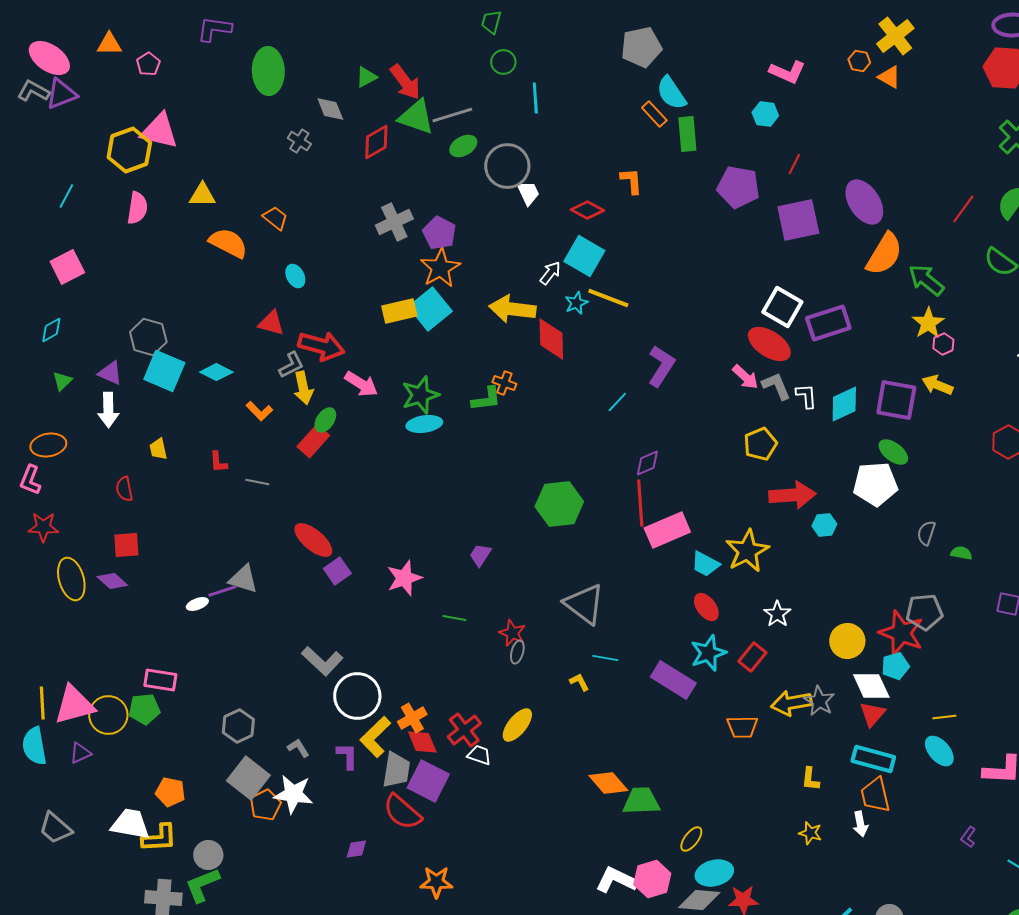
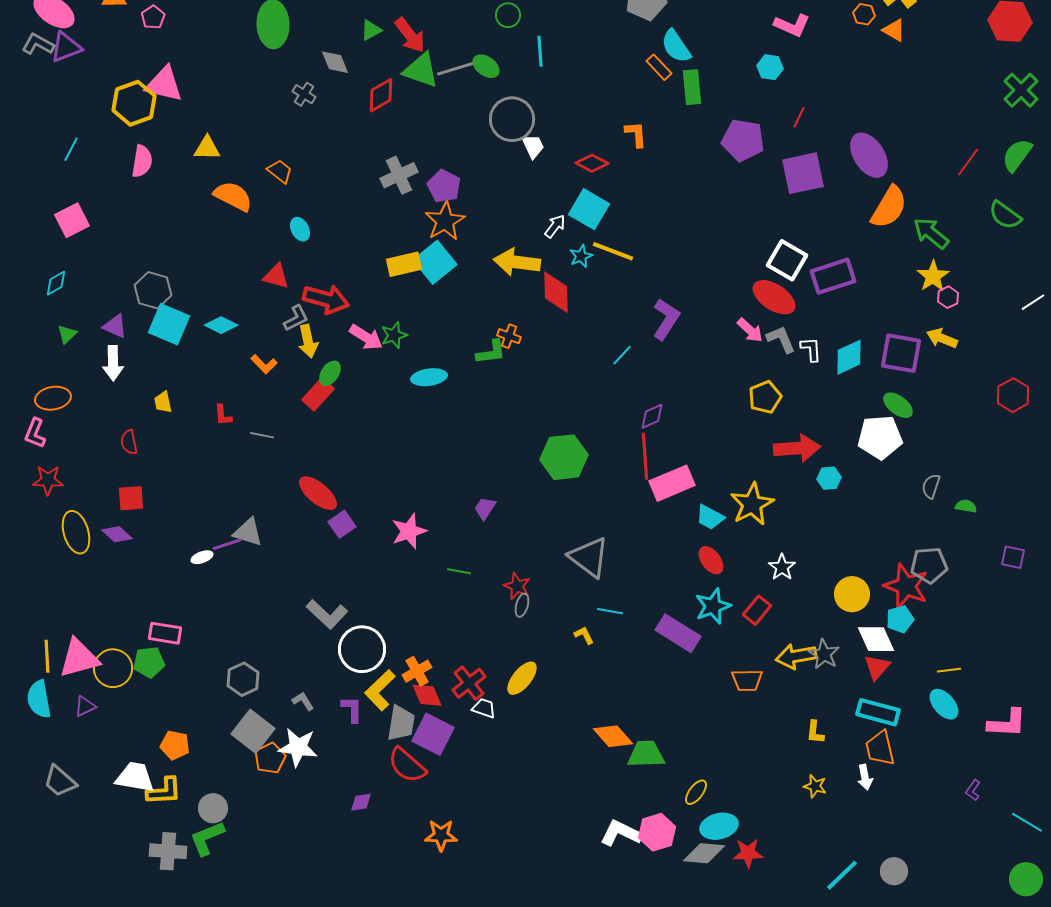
green ellipse: (463, 146) -> (486, 66), moved, turned 64
green star: (420, 395) -> (394, 335), moved, size x0.7

